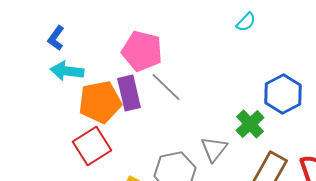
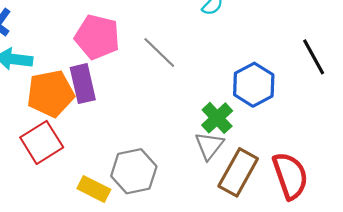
gray line: (166, 87) -> (159, 52), moved
gray triangle: (214, 149) -> (209, 146), moved

